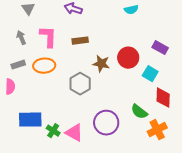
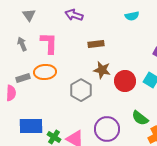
brown rectangle: (80, 41) -> (96, 44), moved
red circle: (128, 58) -> (125, 81), moved
gray rectangle: (18, 65) -> (23, 78), moved

